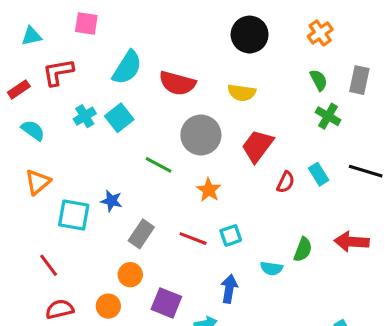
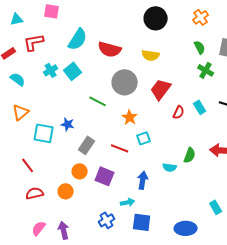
cyan square: (231, 235) -> (144, 138), moved
purple square: (166, 303) -> (105, 176), moved

